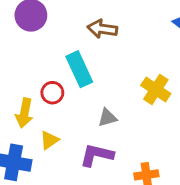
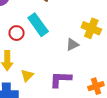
red circle: (52, 93) -> (17, 33), moved
gray triangle: (107, 118) -> (72, 45), moved

